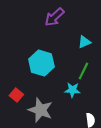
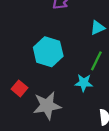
gray star: (40, 110) -> (47, 106), turned -30

